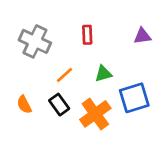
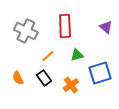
red rectangle: (87, 35) -> (65, 26), size x1.6
purple triangle: (142, 36) -> (106, 27), turned 48
orange cross: (95, 114) -> (71, 85), size x0.7

